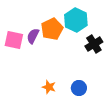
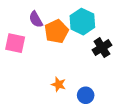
purple semicircle: (33, 36) -> (36, 19), moved, turned -56
orange star: (49, 87) -> (59, 84), moved

